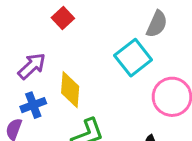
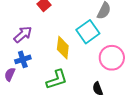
yellow diamond: (70, 90) -> (63, 48), moved

